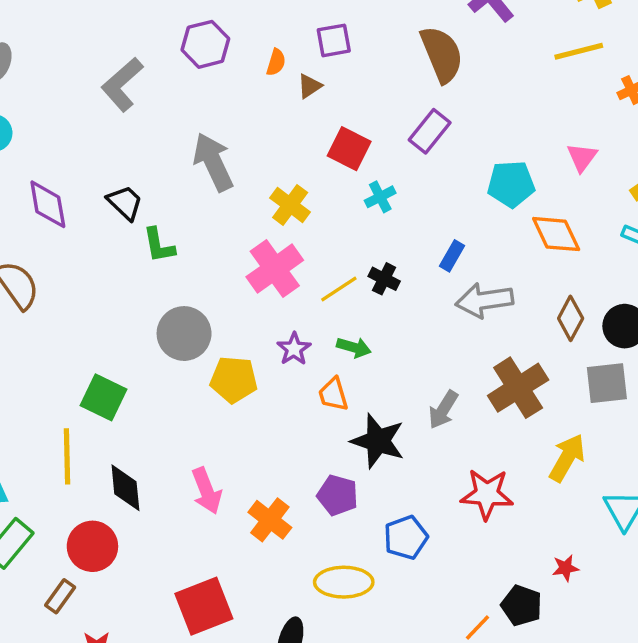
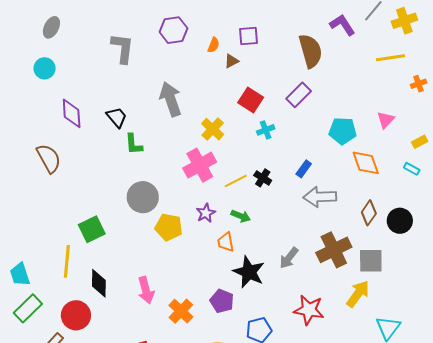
gray L-shape: (122, 84) -> (122, 48), turned 132
gray square: (607, 383) -> (371, 261), moved
green square: (103, 397) -> (92, 229), turned 32

